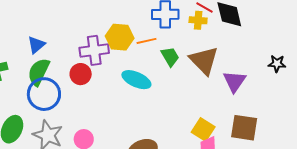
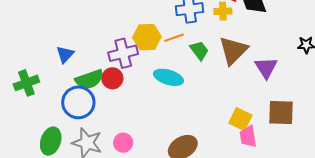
brown triangle: (204, 60) -> (233, 50), turned 36
green semicircle: (39, 72) -> (89, 79), moved, turned -128

